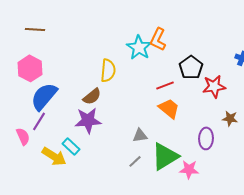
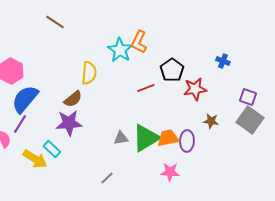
brown line: (35, 29) -> (55, 22), moved, turned 30
orange trapezoid: (169, 108) -> (168, 138), moved, turned -50
green triangle: (165, 156) -> (146, 138), moved
gray line: (135, 161) -> (107, 178), moved

